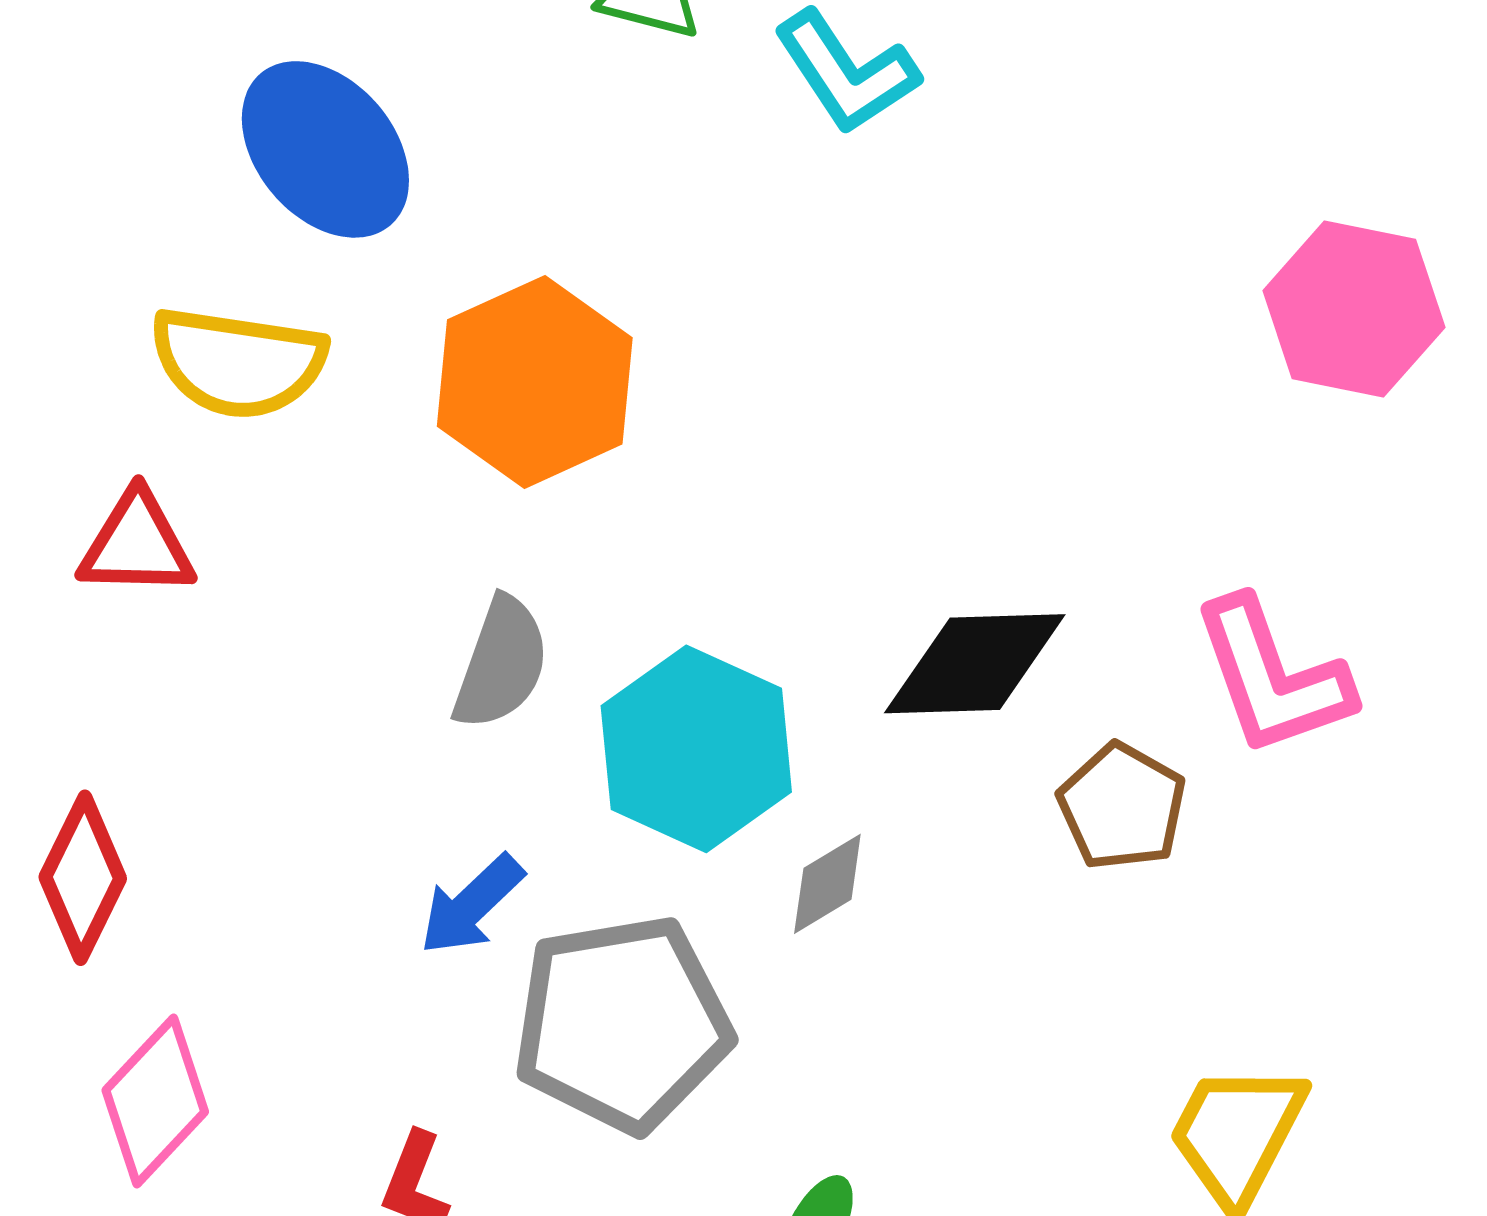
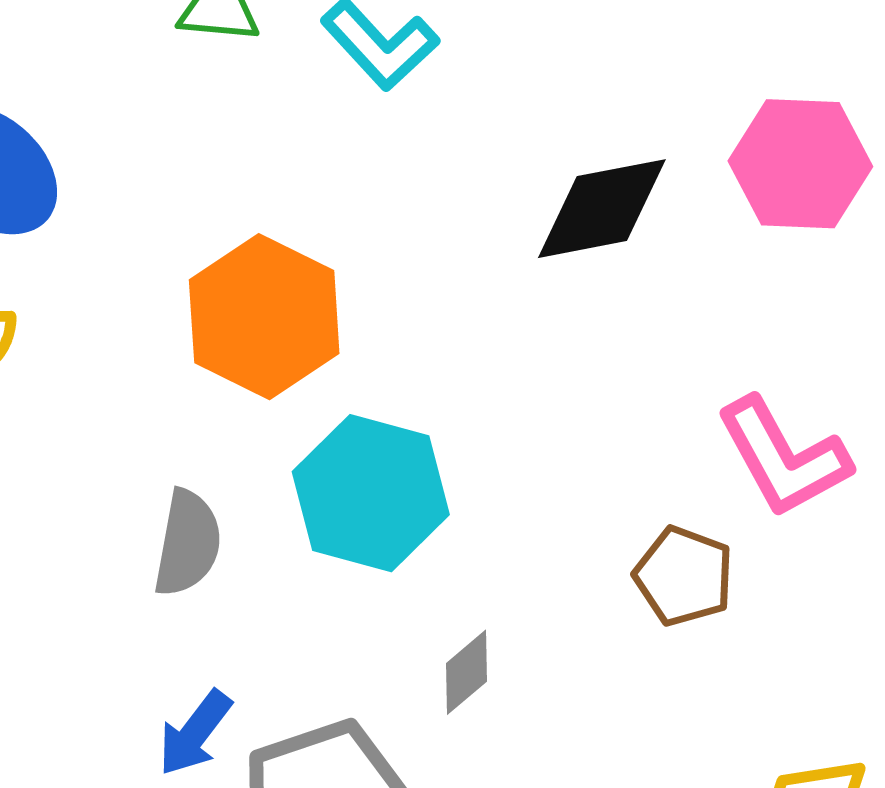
orange hexagon: (535, 382) -> (264, 317), moved
black diamond: (975, 664) -> (602, 209), moved
cyan hexagon: (696, 749) -> (371, 493), moved

